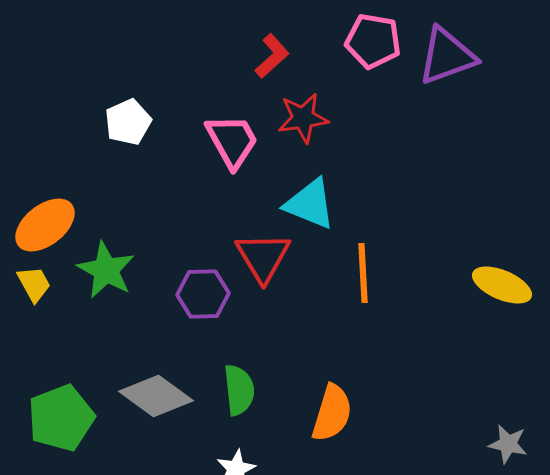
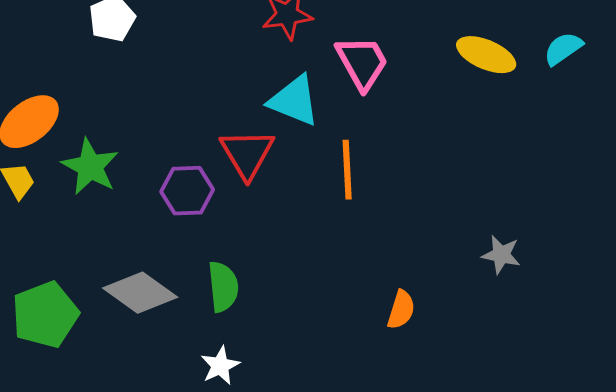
pink trapezoid: (232, 141) -> (362, 63), moved
yellow ellipse: (502, 285) -> (486, 55), moved
orange semicircle: (332, 413) -> (401, 310), moved, size x0.7
gray star: (508, 444) -> (501, 255), moved

